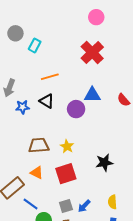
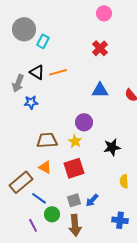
gray circle: (15, 33) -> (24, 29), size x1.5
red cross: (92, 53) -> (100, 48), size x0.7
black triangle: (47, 101) -> (37, 72), moved
purple circle: (76, 109) -> (84, 122), moved
black star: (104, 163) -> (112, 147), moved
yellow semicircle: (112, 202) -> (124, 181), moved

